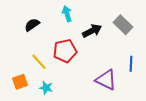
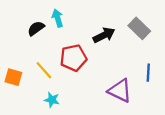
cyan arrow: (67, 14) -> (58, 18), moved
orange square: (20, 82) -> (13, 77), moved, turned 35

